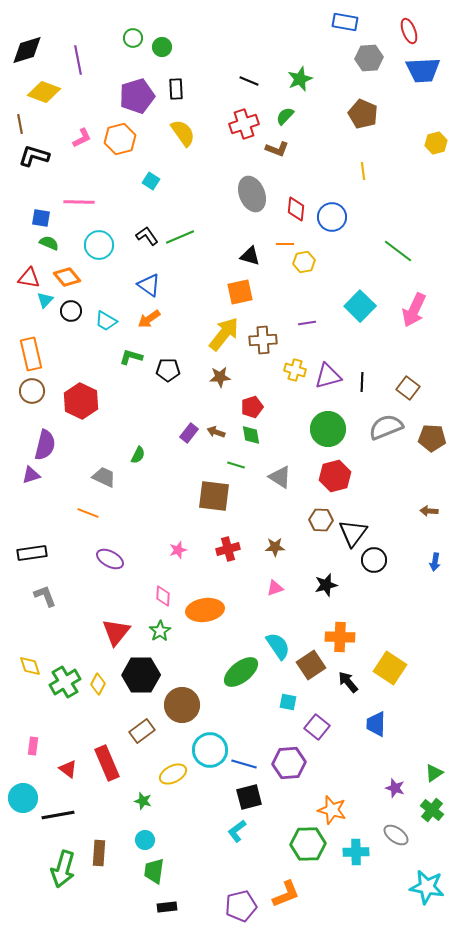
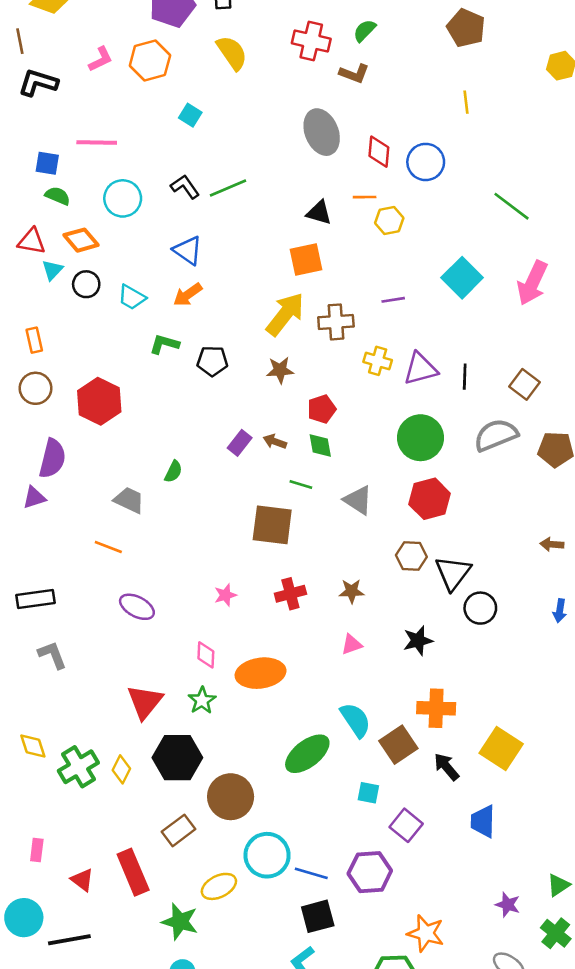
red cross: (244, 124) -> (311, 41), turned 32
orange rectangle: (31, 354) -> (34, 340), size x0.6
green star: (143, 801) -> (180, 922), size x1.6

